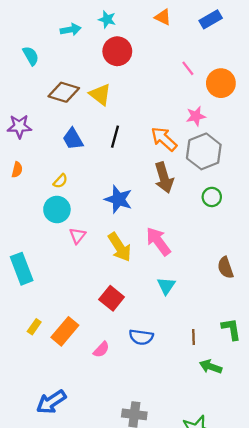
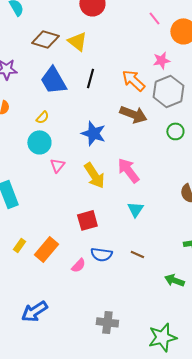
blue trapezoid: (73, 139) -> (53, 80), size x1.4
brown arrow: (164, 178) -> (133, 114), turned -52
red square: (112, 298) -> (87, 220), turned 35
blue semicircle: (141, 337) -> (101, 254), moved
brown line: (194, 337) -> (137, 254), moved, turned -64

